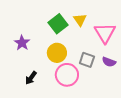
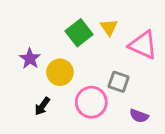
pink triangle: (105, 33) -> (143, 45), turned -35
yellow circle: (57, 53) -> (60, 72), moved
purple semicircle: (109, 62) -> (139, 116), moved

